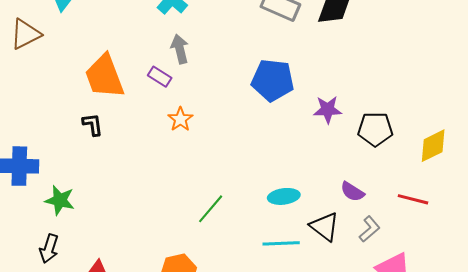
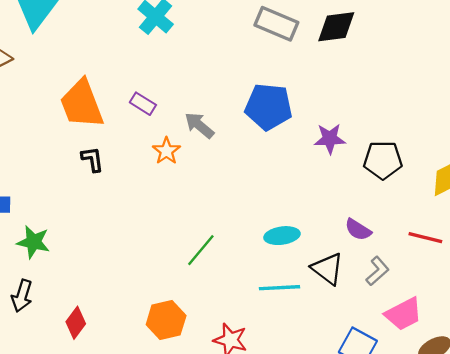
gray arrow: (180, 49) -> (199, 125), moved, turned -36
black L-shape: (93, 125) -> (92, 159), moved

